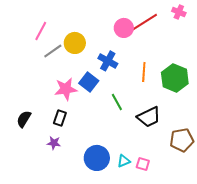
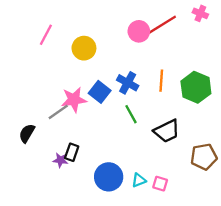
gray line: (53, 51) -> (58, 112), moved
blue cross: (108, 61) -> (128, 83), moved
black rectangle: (60, 118) -> (72, 152), moved

